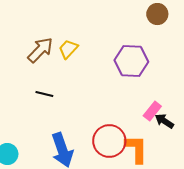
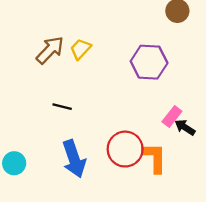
black line: (44, 94) -> (62, 107), moved

